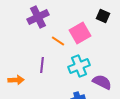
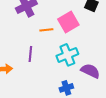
orange line: (58, 41) -> (46, 30), turned -40

